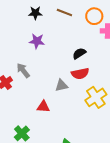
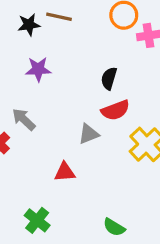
brown line: (64, 13) -> (59, 17), moved
black semicircle: (79, 53) -> (109, 78), turned -32

